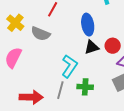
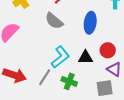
gray semicircle: (41, 34) -> (54, 21), moved
black triangle: (92, 47) -> (86, 57), moved

